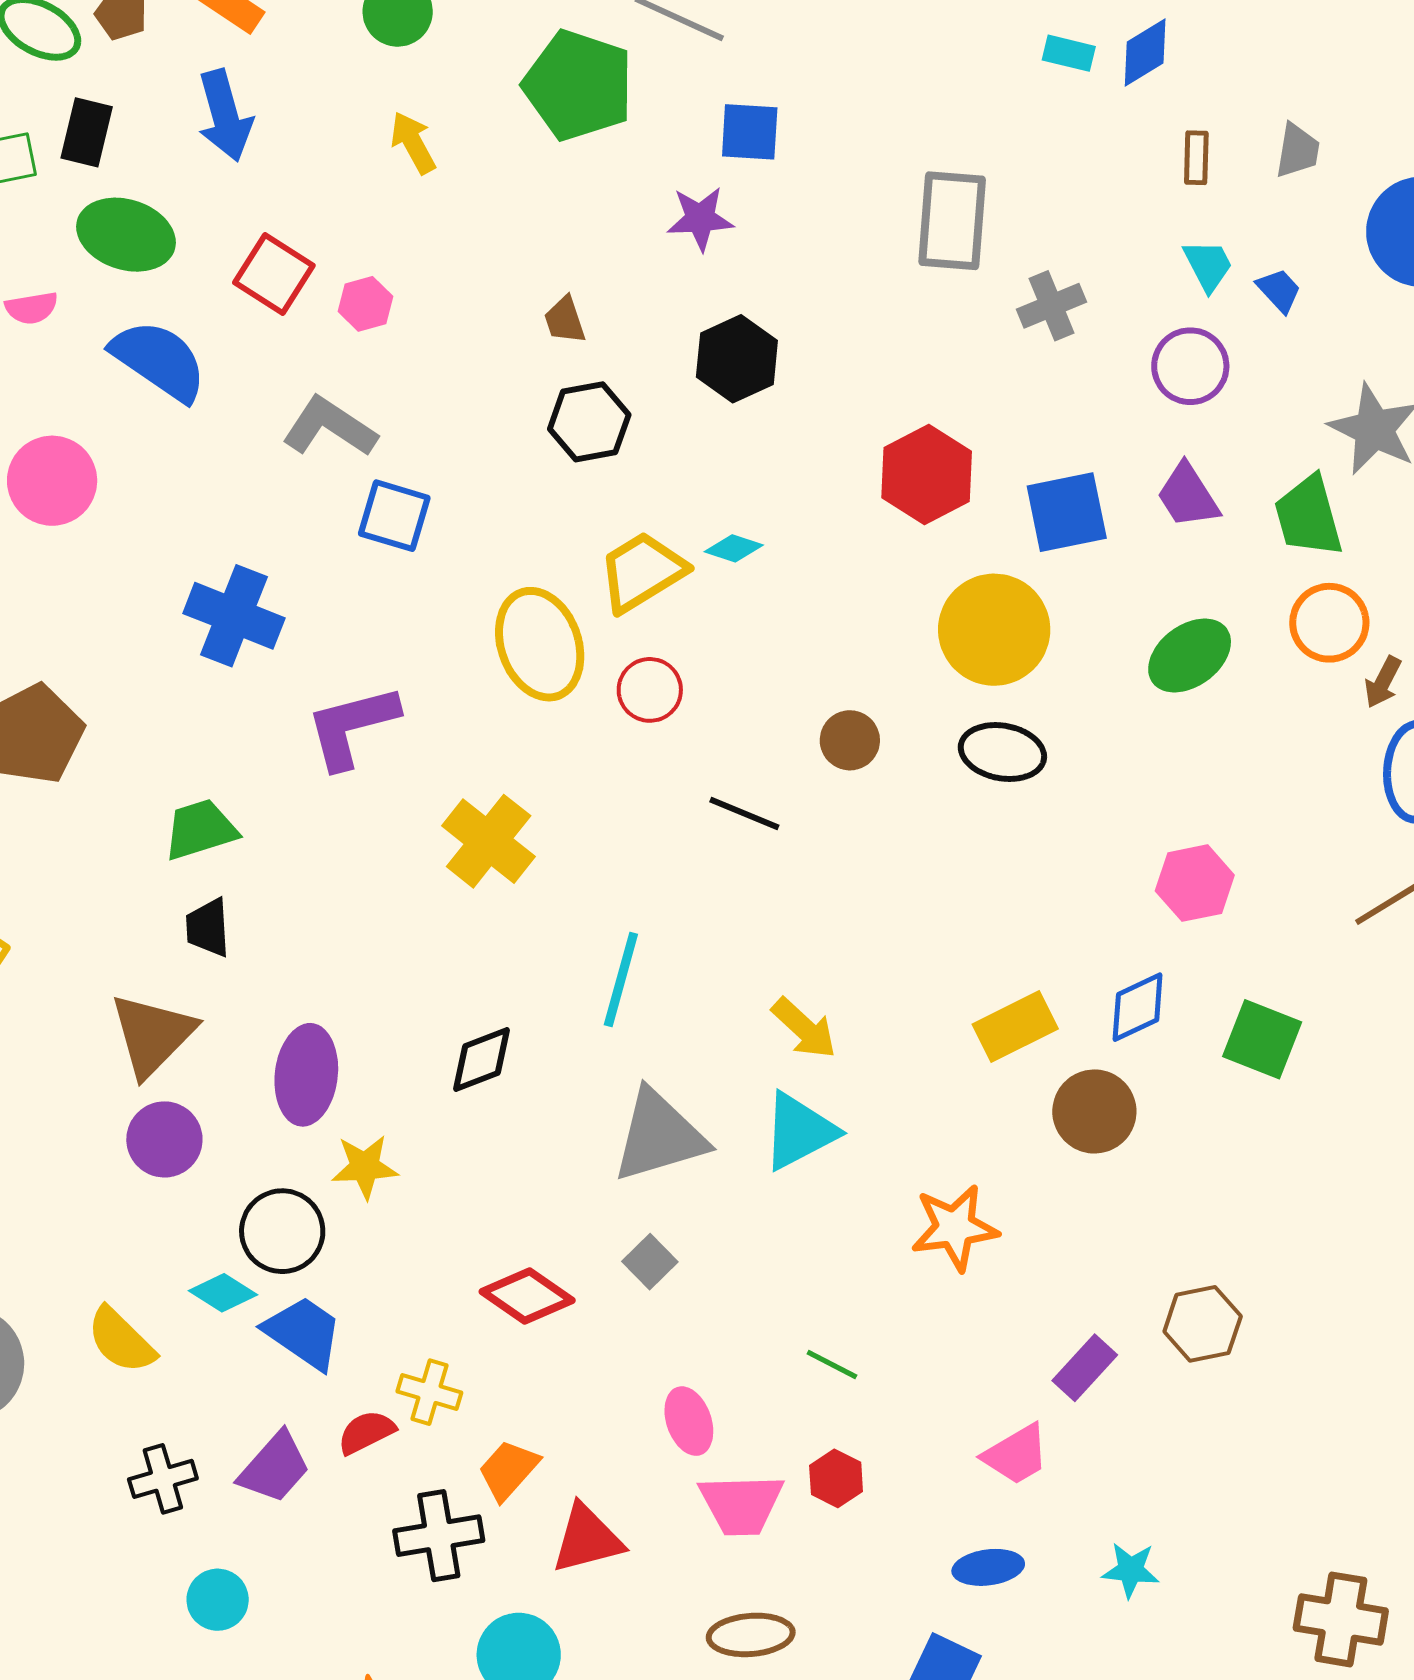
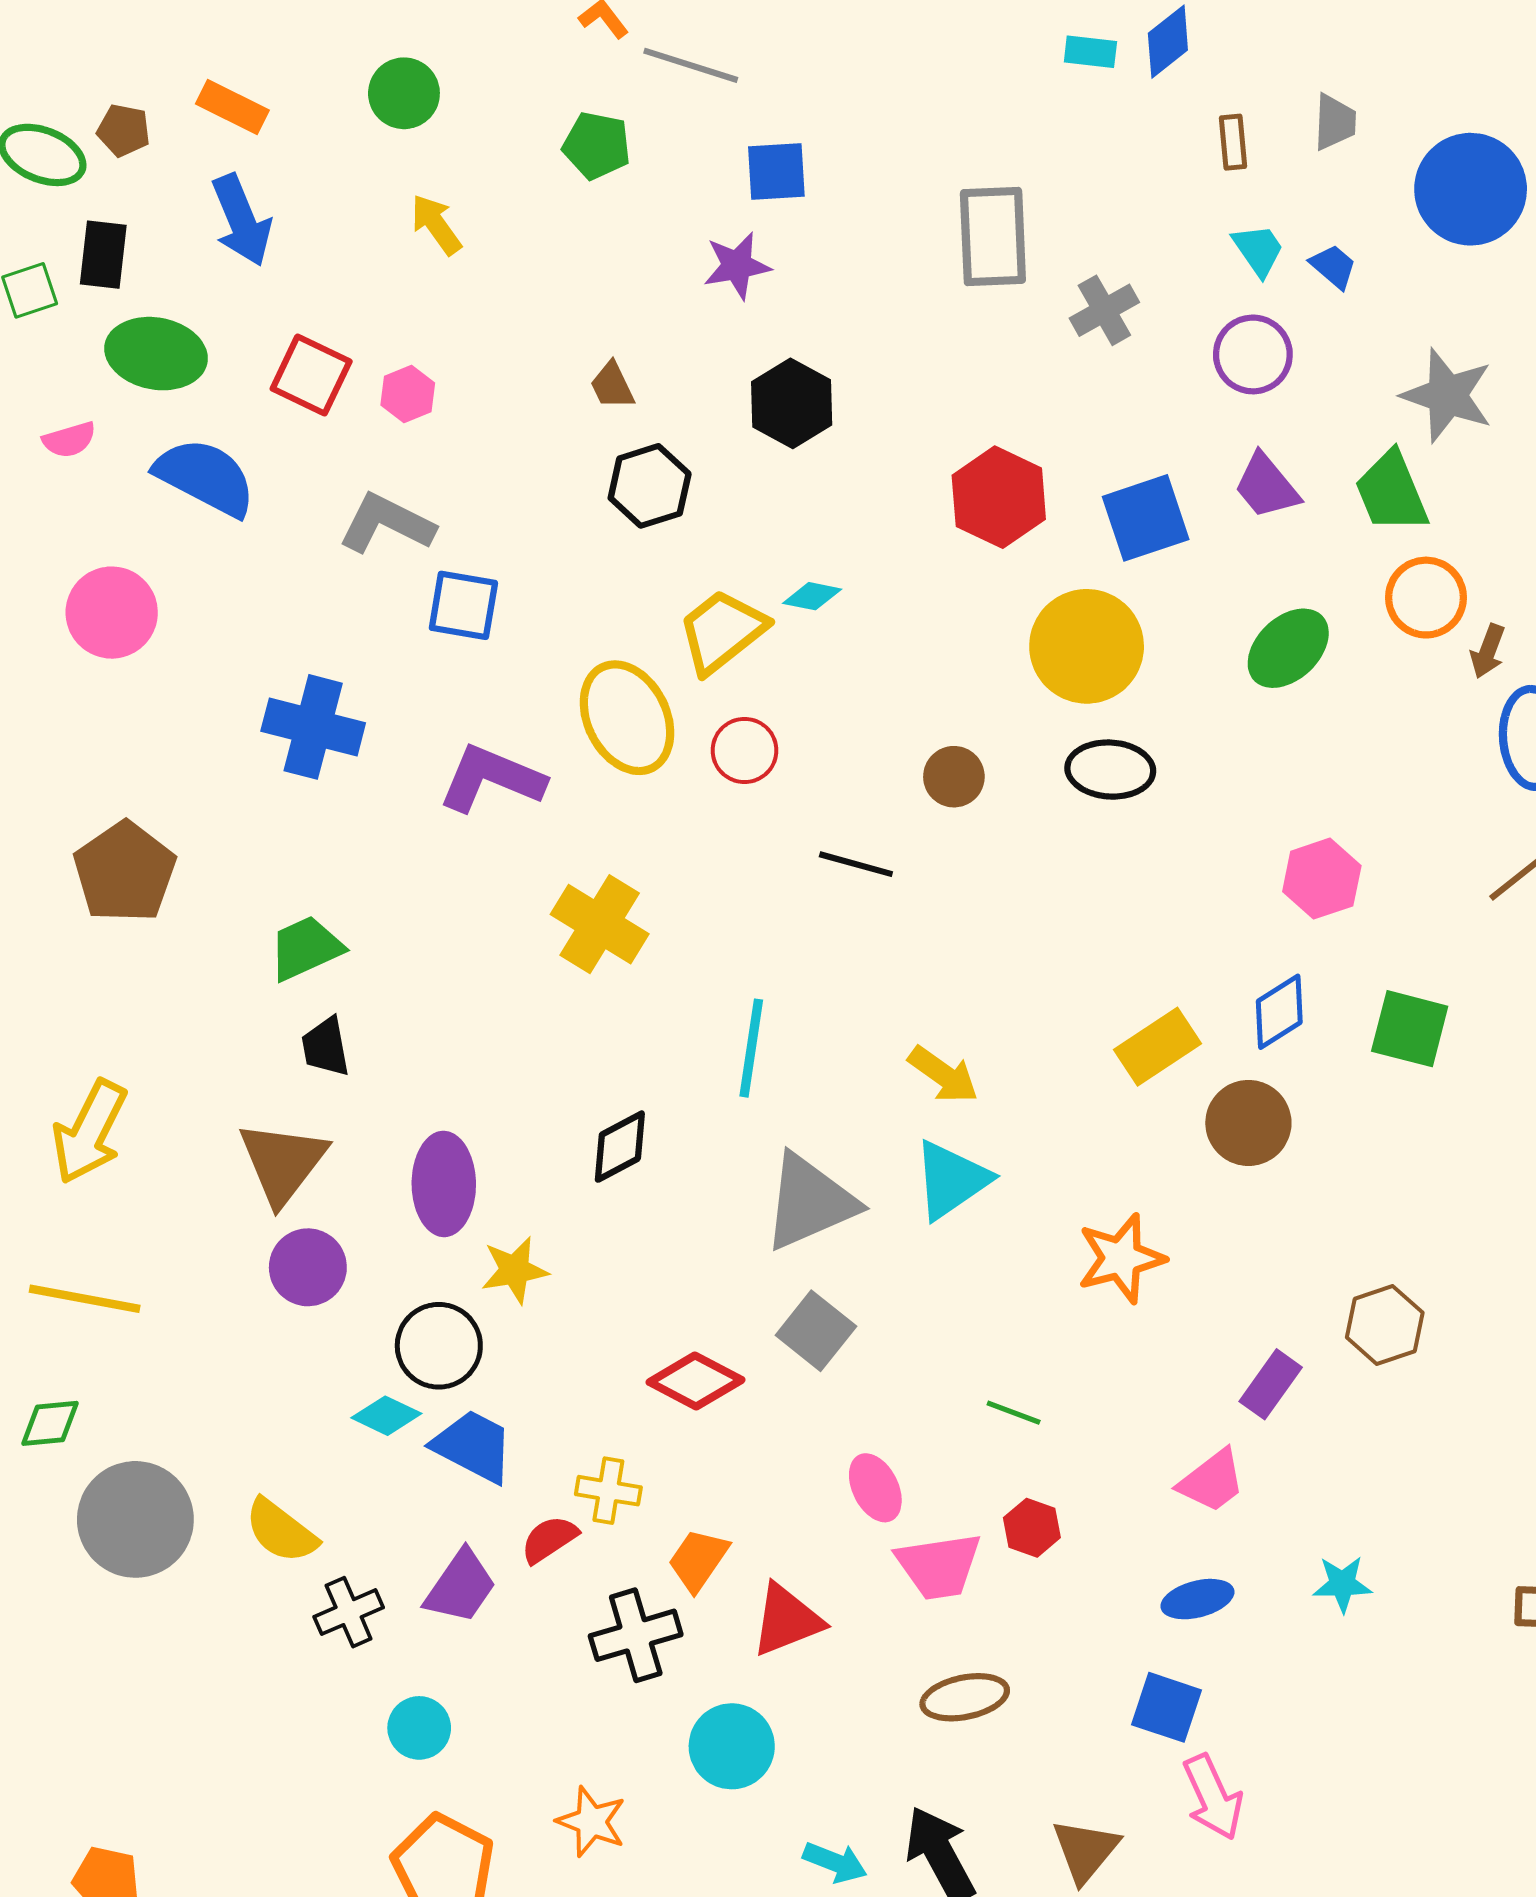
green pentagon: (578, 85) -> (597, 146), size x0.6
purple L-shape: (352, 727) -> (491, 779), moved, turned 44
gray square: (650, 1262) -> (816, 1331), size x1.4
yellow semicircle: (121, 1340) -> (281, 1531), moved

